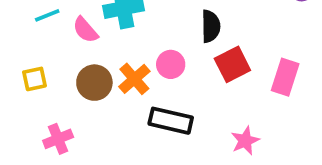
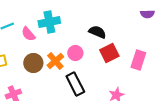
black semicircle: (211, 26) -> (97, 32), turned -66
black rectangle: (171, 121) -> (75, 84), turned 50

